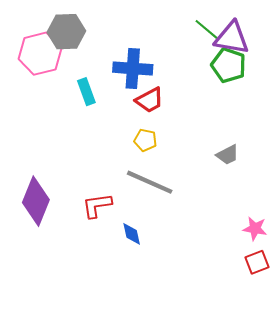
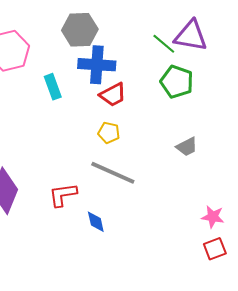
green line: (206, 29) -> (164, 44), moved
gray hexagon: (66, 32) -> (80, 30), moved
green pentagon: (229, 65) -> (177, 82), moved

